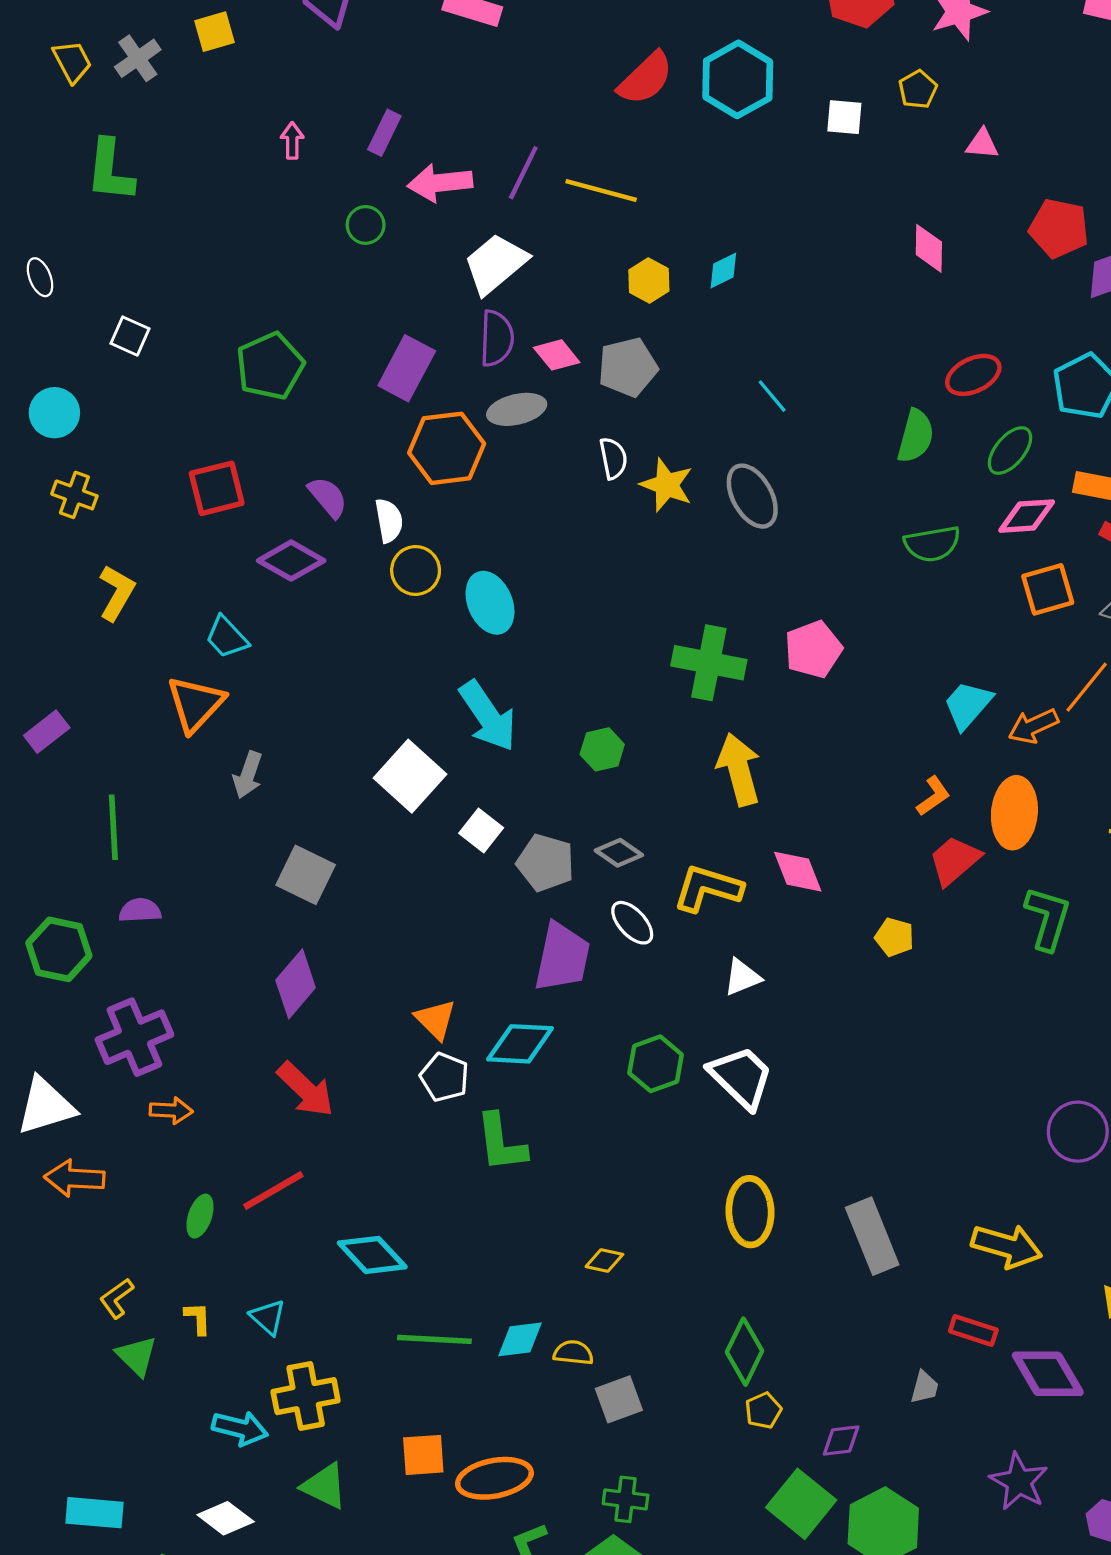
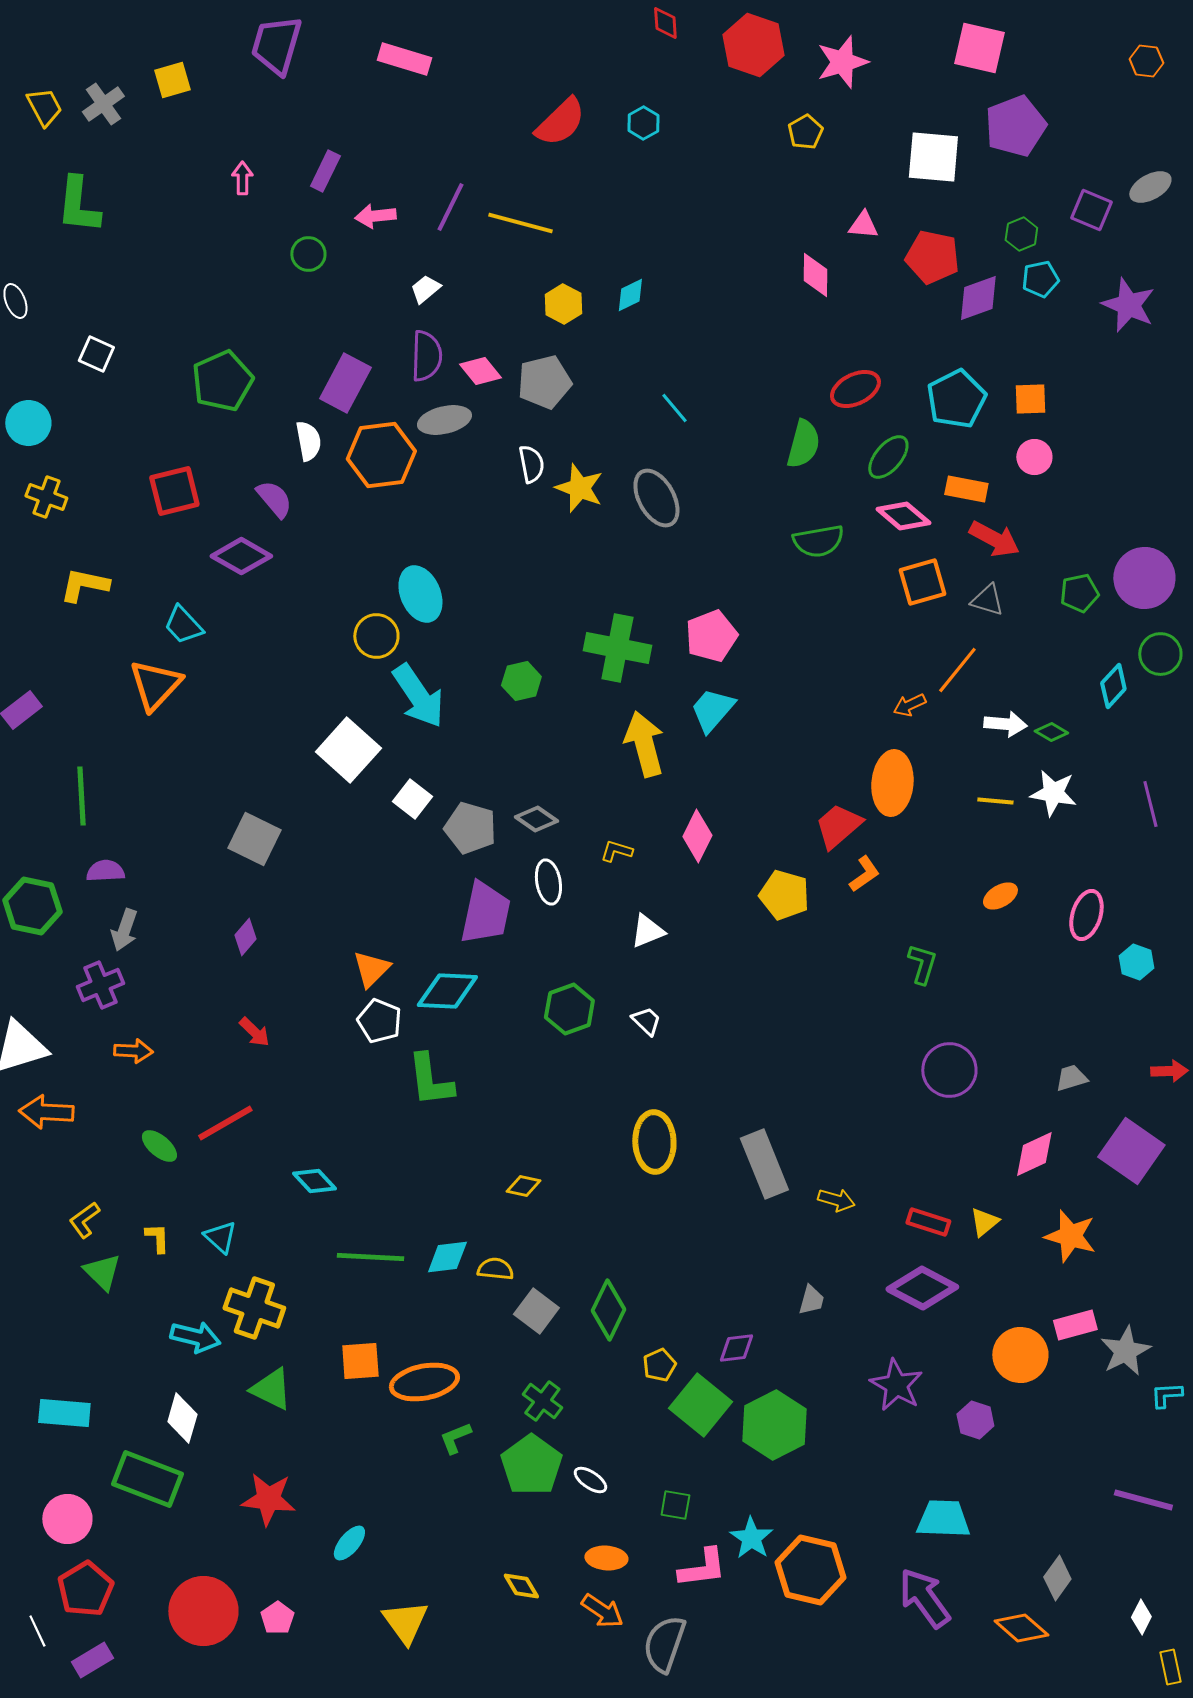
cyan hexagon: (738, 79) -> (643, 123), size x0.5
white square: (844, 117) -> (933, 157), moved, size x1.6
pink triangle: (982, 144) -> (863, 225), moved
pink arrow: (440, 183) -> (375, 216), size x0.7
white trapezoid: (496, 264) -> (425, 289), size x0.5
pink diamond: (1027, 516) -> (903, 516), turned 44
white semicircle: (389, 521) -> (308, 441), moved
yellow circle: (416, 571) -> (376, 636), moved
yellow L-shape: (117, 593) -> (84, 585), turned -108
cyan trapezoid: (968, 705) -> (712, 710), moved
orange arrow: (1033, 726) -> (909, 705), size x0.7
green hexagon: (602, 749) -> (521, 681), moved
gray arrow: (248, 775) -> (124, 930), moved
orange L-shape: (933, 796) -> (864, 874), moved
pink diamond: (798, 872) -> (697, 836), turned 48
yellow L-shape: (708, 888) -> (616, 851), size x0.5
green L-shape: (1048, 918) -> (922, 964), moved, size x0.7
white ellipse: (632, 923) -> (548, 882), turned 33
yellow pentagon: (894, 937) -> (784, 895), size x1.4
purple diamond: (296, 984) -> (245, 937), size x0.6
orange triangle: (436, 1019) -> (371, 969), turned 30
purple cross: (134, 1037) -> (100, 985), size x0.7
white trapezoid: (741, 1077) -> (646, 1021), size x0.5
red arrow: (306, 1089) -> (254, 1032), size x0.6
green ellipse: (200, 1216) -> (159, 1146), turned -69
yellow arrow: (1007, 1246) -> (836, 1200), moved, size x0.6
cyan diamond: (372, 1255) -> (314, 1181), size x0.7
red rectangle: (973, 1330) -> (928, 1222), moved
green diamond: (744, 1352) -> (608, 1310), moved
purple diamond: (1048, 1374) -> (922, 1288), turned -32
yellow cross: (306, 1396) -> (254, 1308), turned 30
gray square: (619, 1399) -> (536, 1311), turned -33
yellow pentagon: (763, 1410) -> (659, 1365), moved
green cross: (626, 1499) -> (542, 1401), turned 30
white diamond: (226, 1518) -> (182, 1418), turned 69

